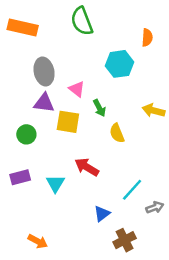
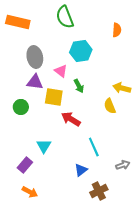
cyan hexagon: (120, 64) -> (81, 51), moved
yellow semicircle: (117, 133) -> (110, 106), moved
red arrow: (87, 167) -> (71, 119), moved
purple rectangle: (20, 177) -> (25, 165), moved, turned -35
cyan line: (132, 190) -> (94, 147), moved, turned -66

